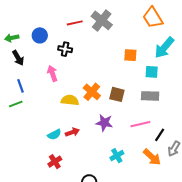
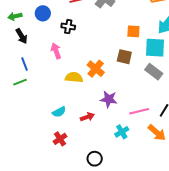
cyan square: (152, 72) -> (155, 48), size x1.5
brown square: (117, 94) -> (124, 57), moved
gray rectangle: (150, 96) -> (154, 72), turned 36
pink line: (140, 124) -> (139, 111), moved
red arrow: (72, 132) -> (87, 117), moved

